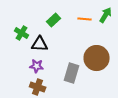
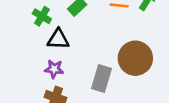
green cross: (22, 33) -> (42, 16), moved

